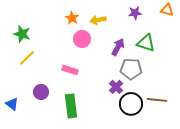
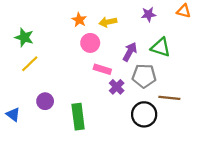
pink rectangle: (70, 70) -> (102, 69), moved
purple cross: (116, 87) -> (117, 87), moved
brown line: (157, 100) -> (169, 98), moved

